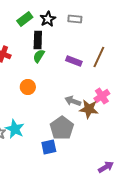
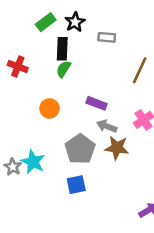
gray rectangle: (75, 19) -> (107, 37), moved
purple rectangle: (74, 61) -> (97, 103), moved
brown star: (89, 109) -> (117, 148), moved
gray pentagon: (62, 128) -> (80, 149), moved

